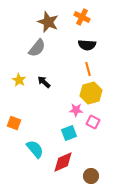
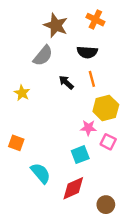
black semicircle: (87, 45) -> (87, 52), moved
orange line: (88, 69) -> (92, 79), moved
black arrow: (44, 82) -> (66, 82), moved

